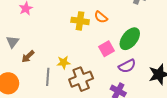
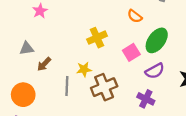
orange semicircle: (101, 17) -> (135, 16), moved
yellow cross: (80, 21) -> (97, 38), moved, turned -30
gray triangle: (13, 42) -> (27, 48), turned 48

